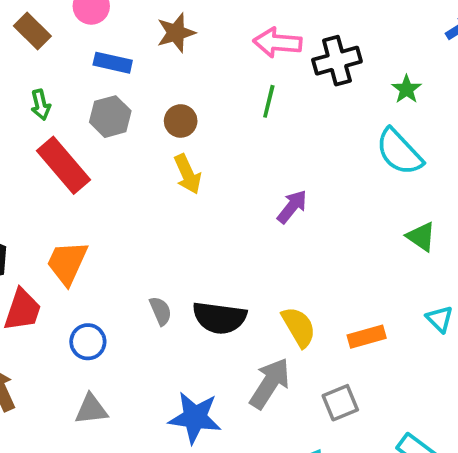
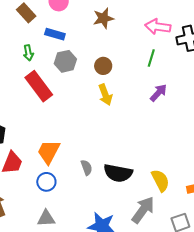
blue rectangle: (113, 63) -> (55, 34), moved
purple arrow: (292, 207) -> (158, 93), moved
orange trapezoid: (67, 263) -> (49, 152), moved

